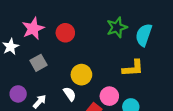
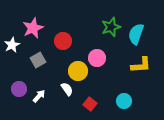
red circle: (65, 33) -> (63, 41), moved
yellow L-shape: (133, 68) -> (141, 65), moved
pink circle: (109, 96) -> (97, 58), moved

